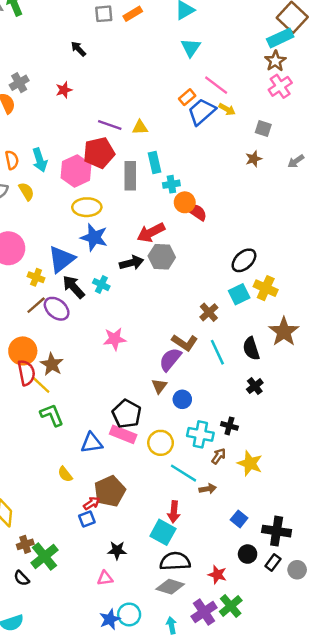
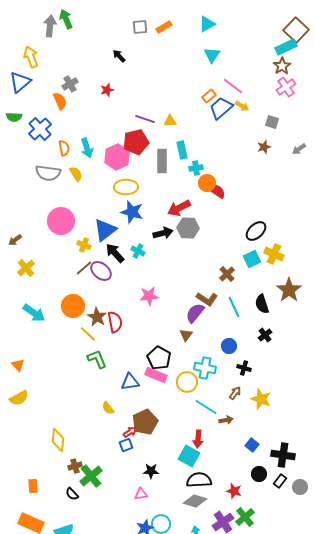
red semicircle: (26, 373) -> (115, 322), moved
blue circle: (182, 399) -> (229, 346), moved
cyan cross: (200, 434) -> (205, 368), moved

